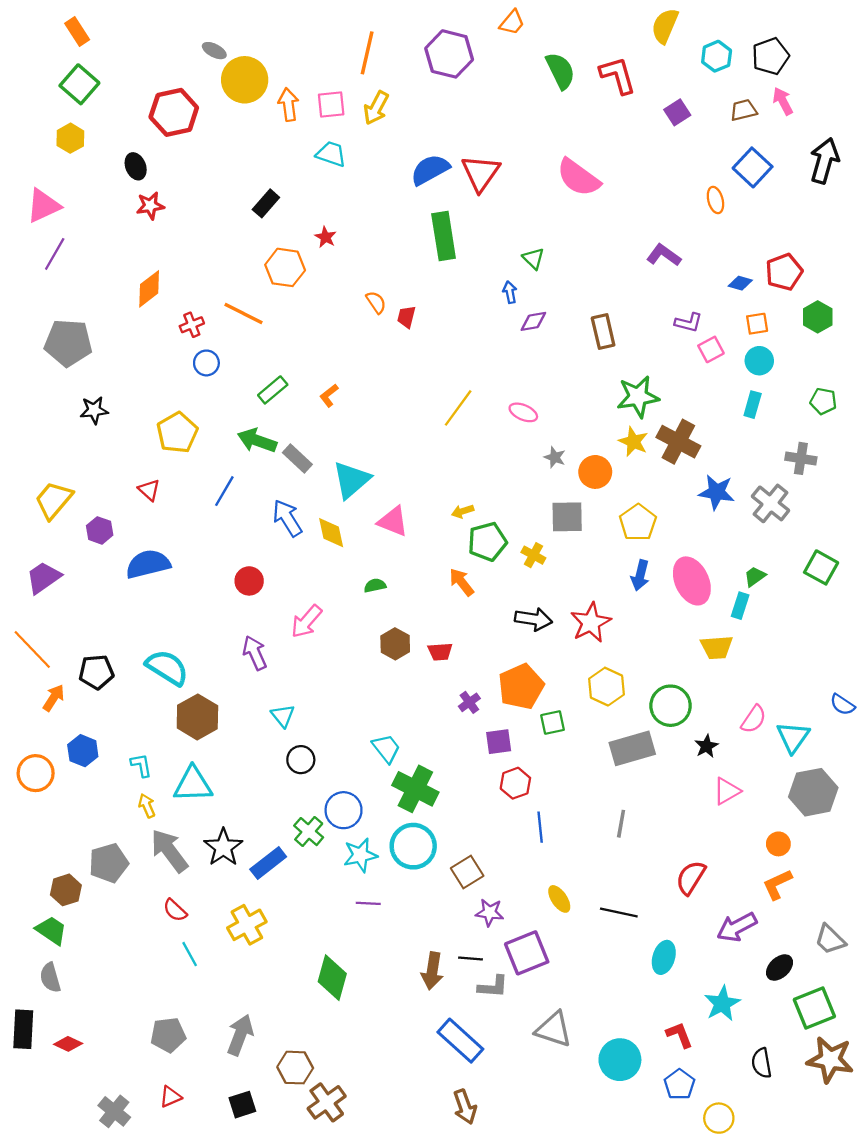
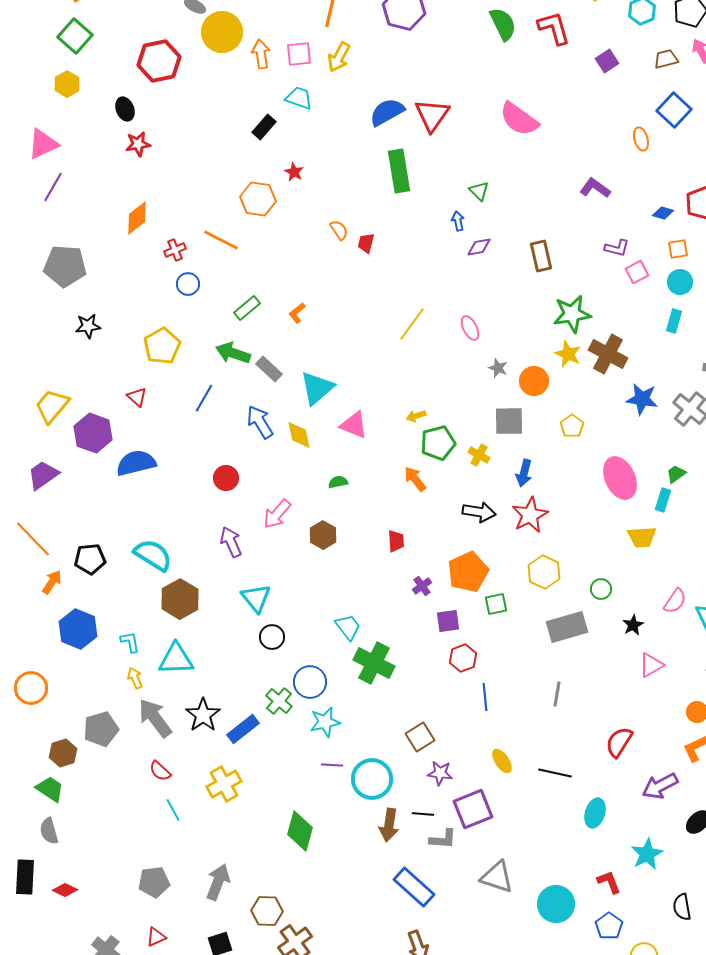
black rectangle: (266, 203) -> (264, 127), moved
pink ellipse: (523, 412) -> (470, 328), turned 40
yellow pentagon: (638, 523) -> (572, 426), size x0.7
purple hexagon: (100, 530) -> (93, 433), size x1.6
blue arrow: (640, 575) -> (524, 473), moved
brown hexagon: (395, 644) -> (323, 535), moved
red trapezoid: (440, 652) -> (396, 541), turned -90
green circle: (671, 706) -> (601, 589), size x0.6
cyan triangle: (283, 716) -> (256, 598), size x1.4
blue hexagon: (83, 751) -> (78, 629), size x1.4
orange circle: (36, 773) -> (31, 688), moved
cyan circle: (413, 846) -> (372, 779), moved

